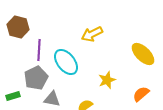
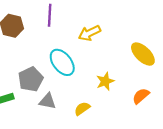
purple line: (39, 50) -> (50, 15), moved

